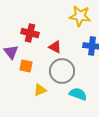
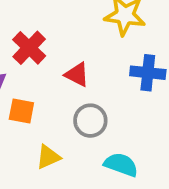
red cross: (30, 33) -> (29, 48), turned 30
gray circle: (62, 71) -> (90, 121), size x0.7

